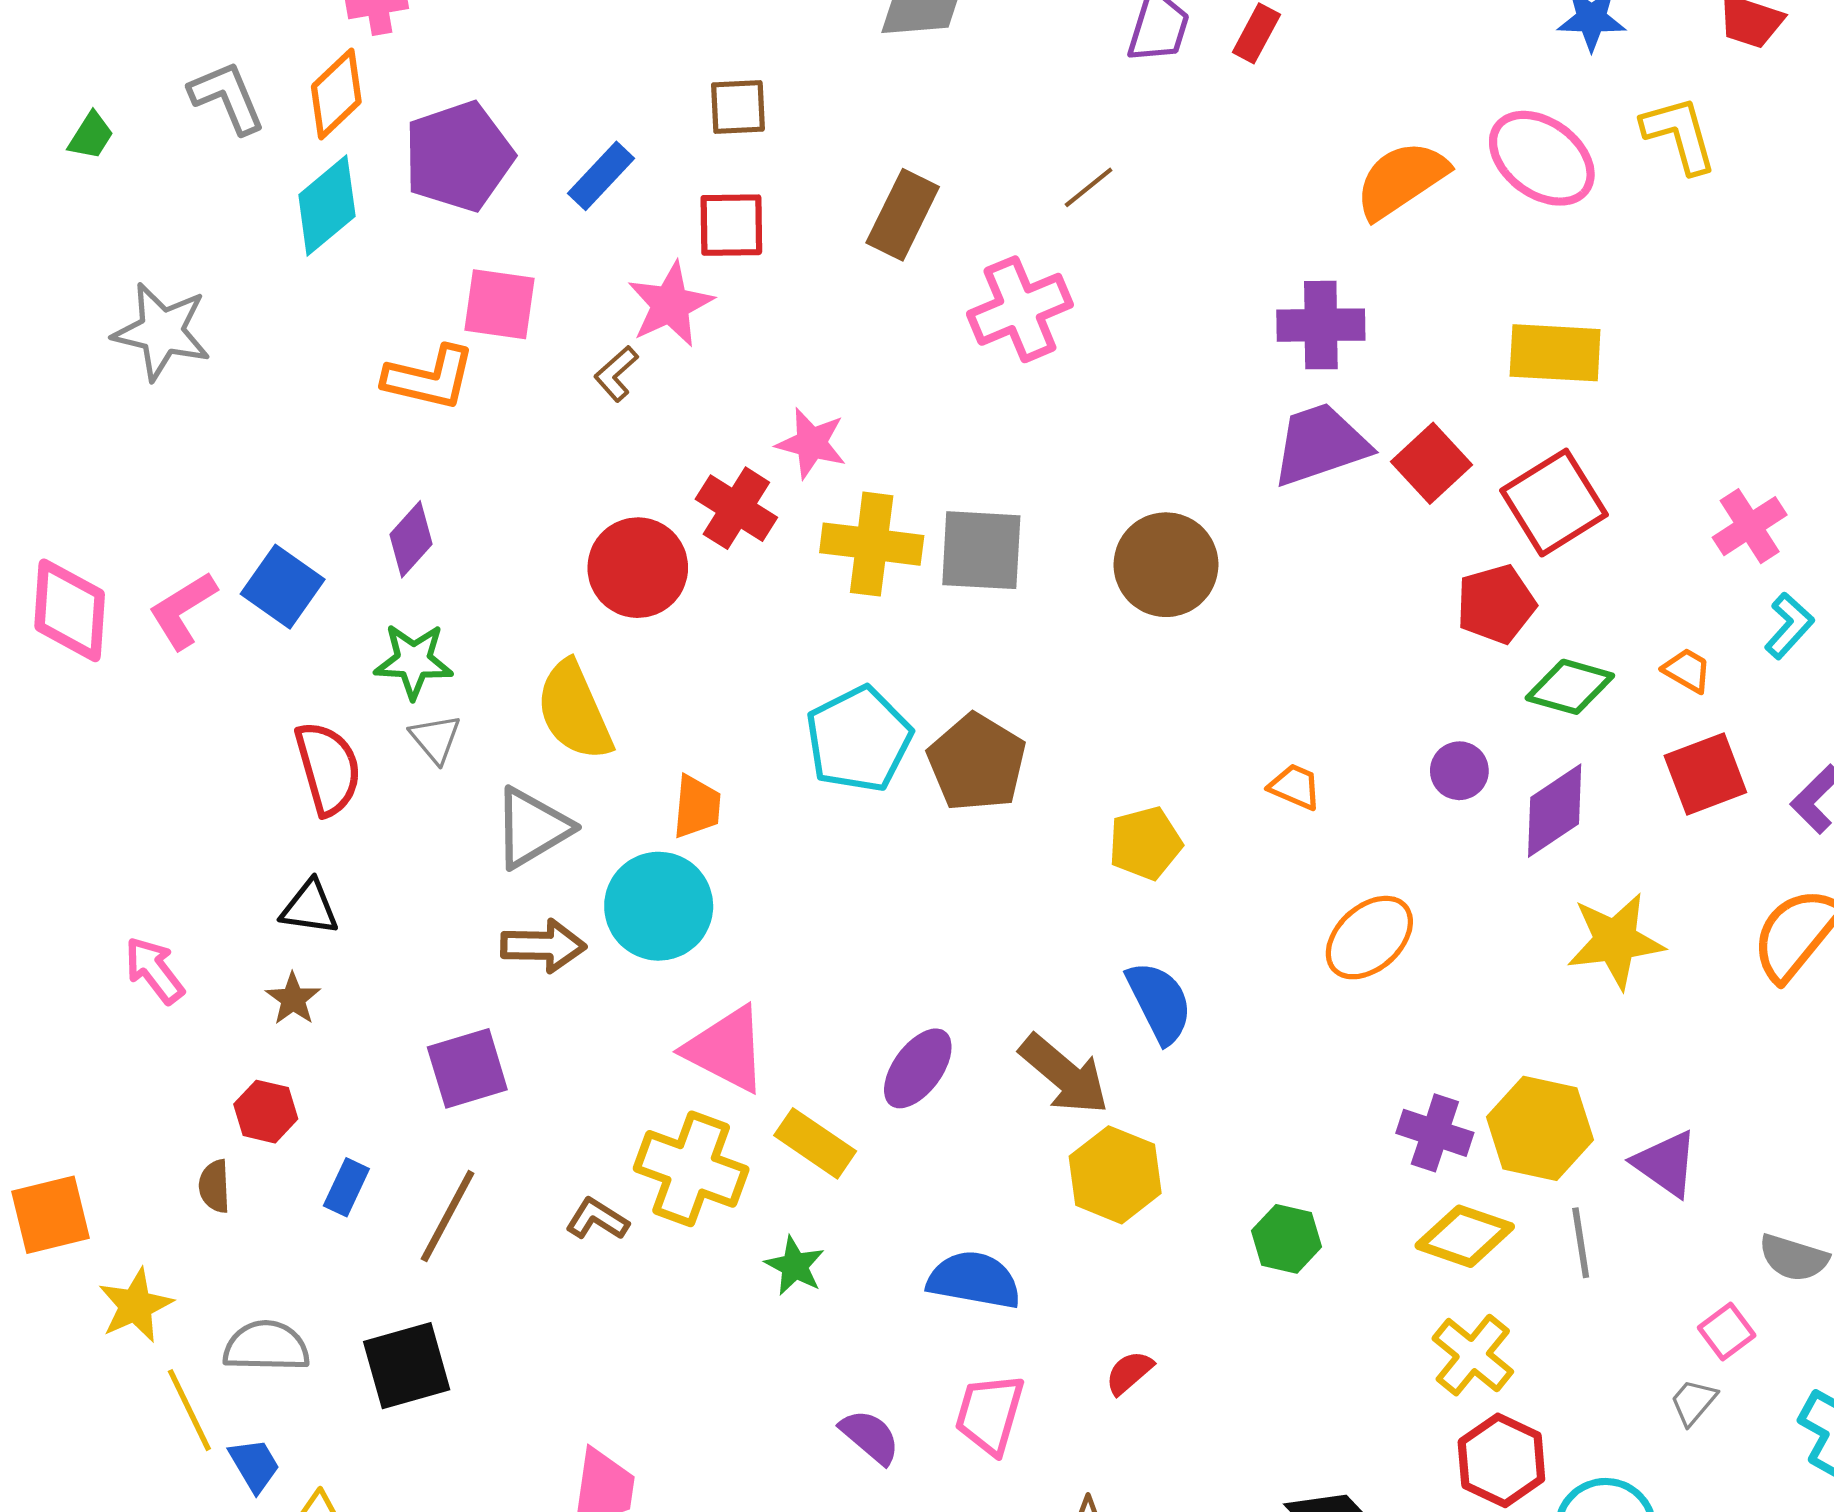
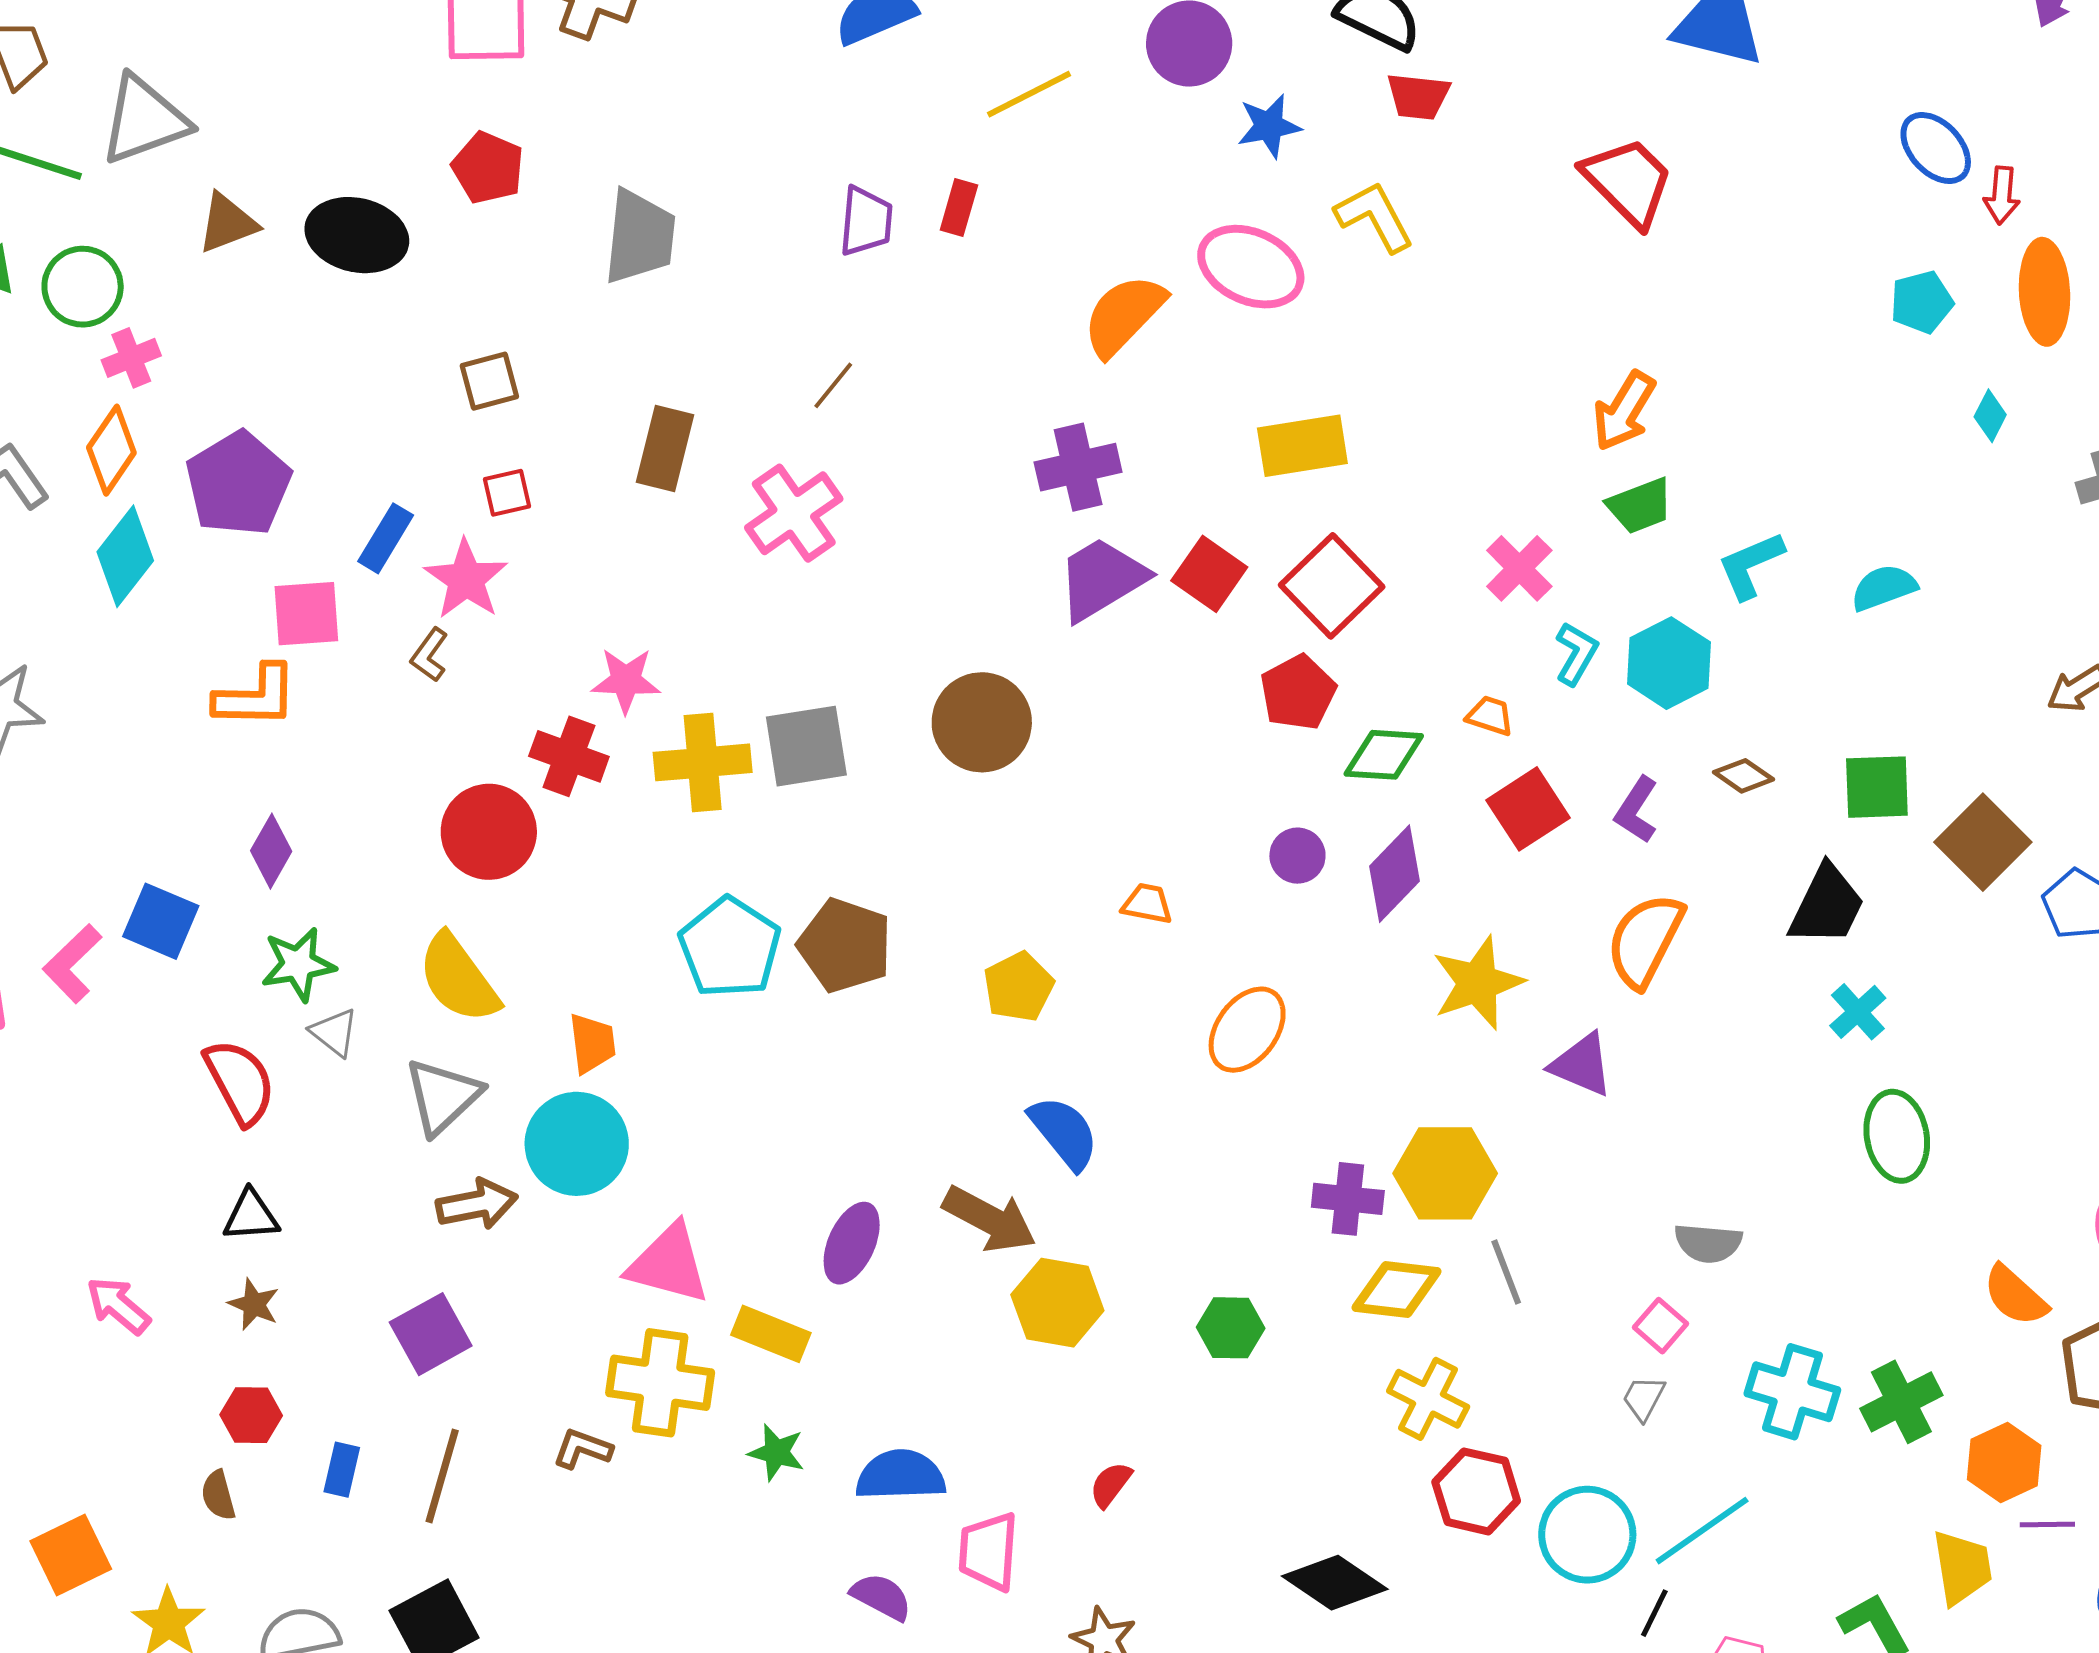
blue rectangle: (601, 176) -> (386, 538), moved
red square: (731, 225) -> (507, 493), size x0.7
purple triangle: (1666, 1164) -> (1582, 1065), moved
blue semicircle: (974, 1280) -> (901, 1475), moved

